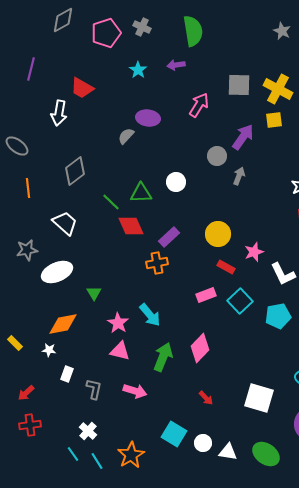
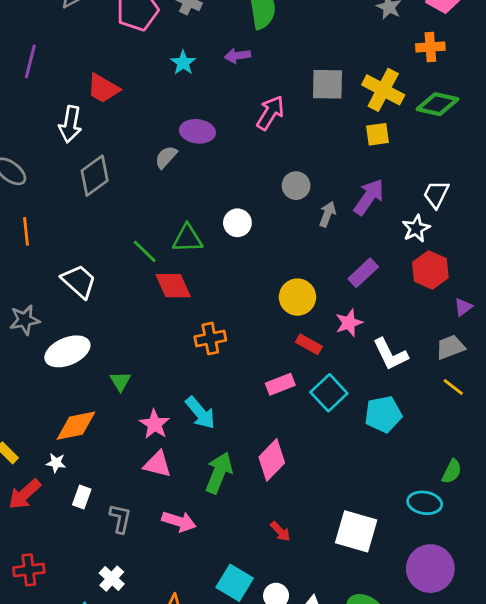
purple arrow: (243, 137) -> (369, 197), moved
gray diamond: (75, 171) -> (95, 176), moved
purple rectangle: (169, 237) -> (363, 273), moved
red arrow: (26, 393) -> (25, 494), moved, size x1.4

